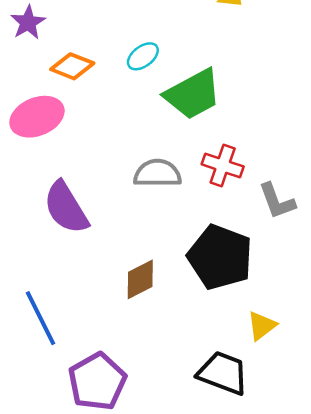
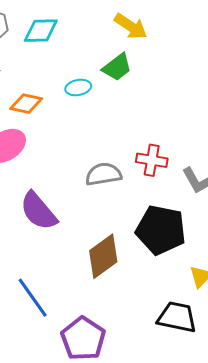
cyan ellipse: (143, 56) -> (78, 88), turned 35
green trapezoid: (193, 94) -> (117, 67), moved, size x0.7
brown diamond: (140, 279) -> (103, 256), size x1.4

